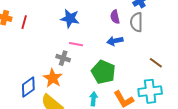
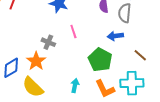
blue arrow: (115, 41) -> (115, 36), moved
pink line: (76, 44) -> (73, 31), moved, turned 56
green pentagon: (103, 72) -> (100, 60), moved

